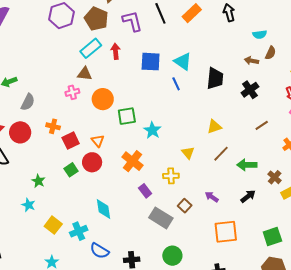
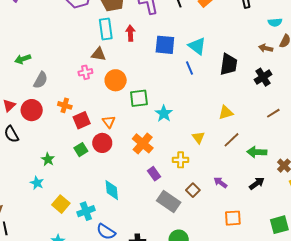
cyan rectangle: (91, 48) -> (106, 29), turned -60
orange square: (226, 232) -> (233, 218), size x0.7

